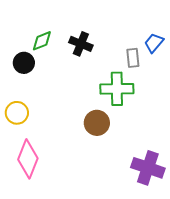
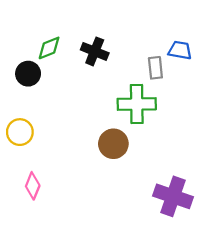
blue trapezoid: (154, 43) -> (180, 50), turned 60
pink diamond: (28, 159) -> (33, 186), size x0.6

